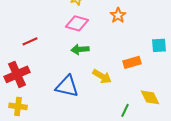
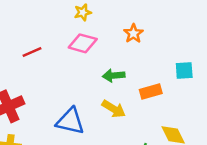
red line: (30, 41) -> (32, 52), moved
green arrow: (80, 49) -> (114, 75), moved

